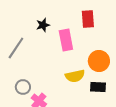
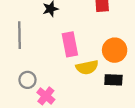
pink rectangle: (66, 40) -> (70, 44), moved
gray line: (16, 48) -> (19, 35), turned -35

